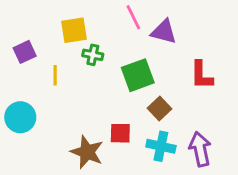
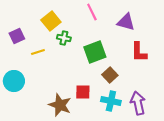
yellow square: (74, 30) -> (51, 21), turned -30
purple triangle: (164, 32) -> (126, 22), moved
yellow line: (55, 75) -> (38, 52), turned 72

